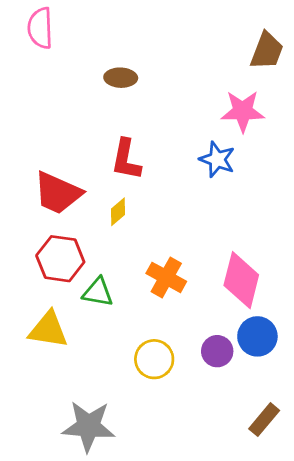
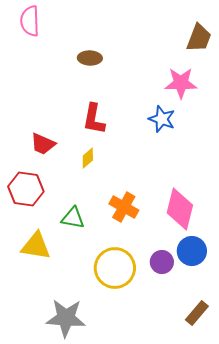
red trapezoid: (58, 193) -> (43, 144), size x0.7
red hexagon: (60, 259) -> (26, 189), moved
yellow circle: (154, 359) -> (115, 268), size x1.4

